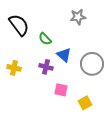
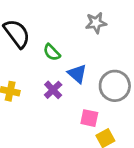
purple cross: (46, 67) -> (53, 90), turned 32
pink square: (61, 90) -> (89, 118), moved

